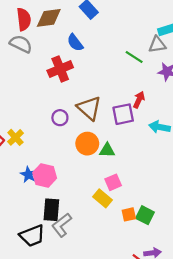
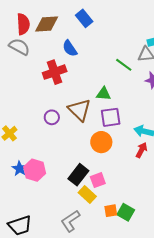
red arrow: (139, 100) -> (142, 150), moved
orange circle: (87, 144) -> (101, 142), moved
green triangle: (107, 150) -> (104, 94), moved
black rectangle: (51, 210) -> (78, 175), moved, turned 30
gray L-shape: (62, 225) -> (70, 221), moved

